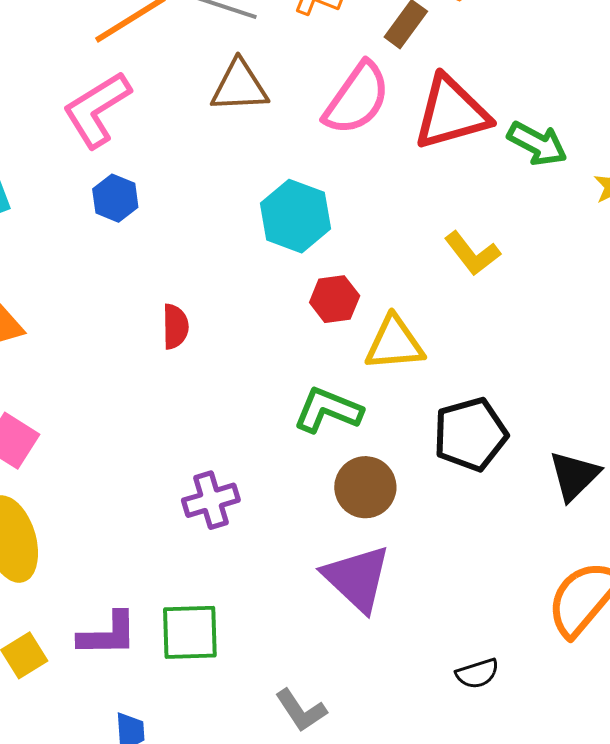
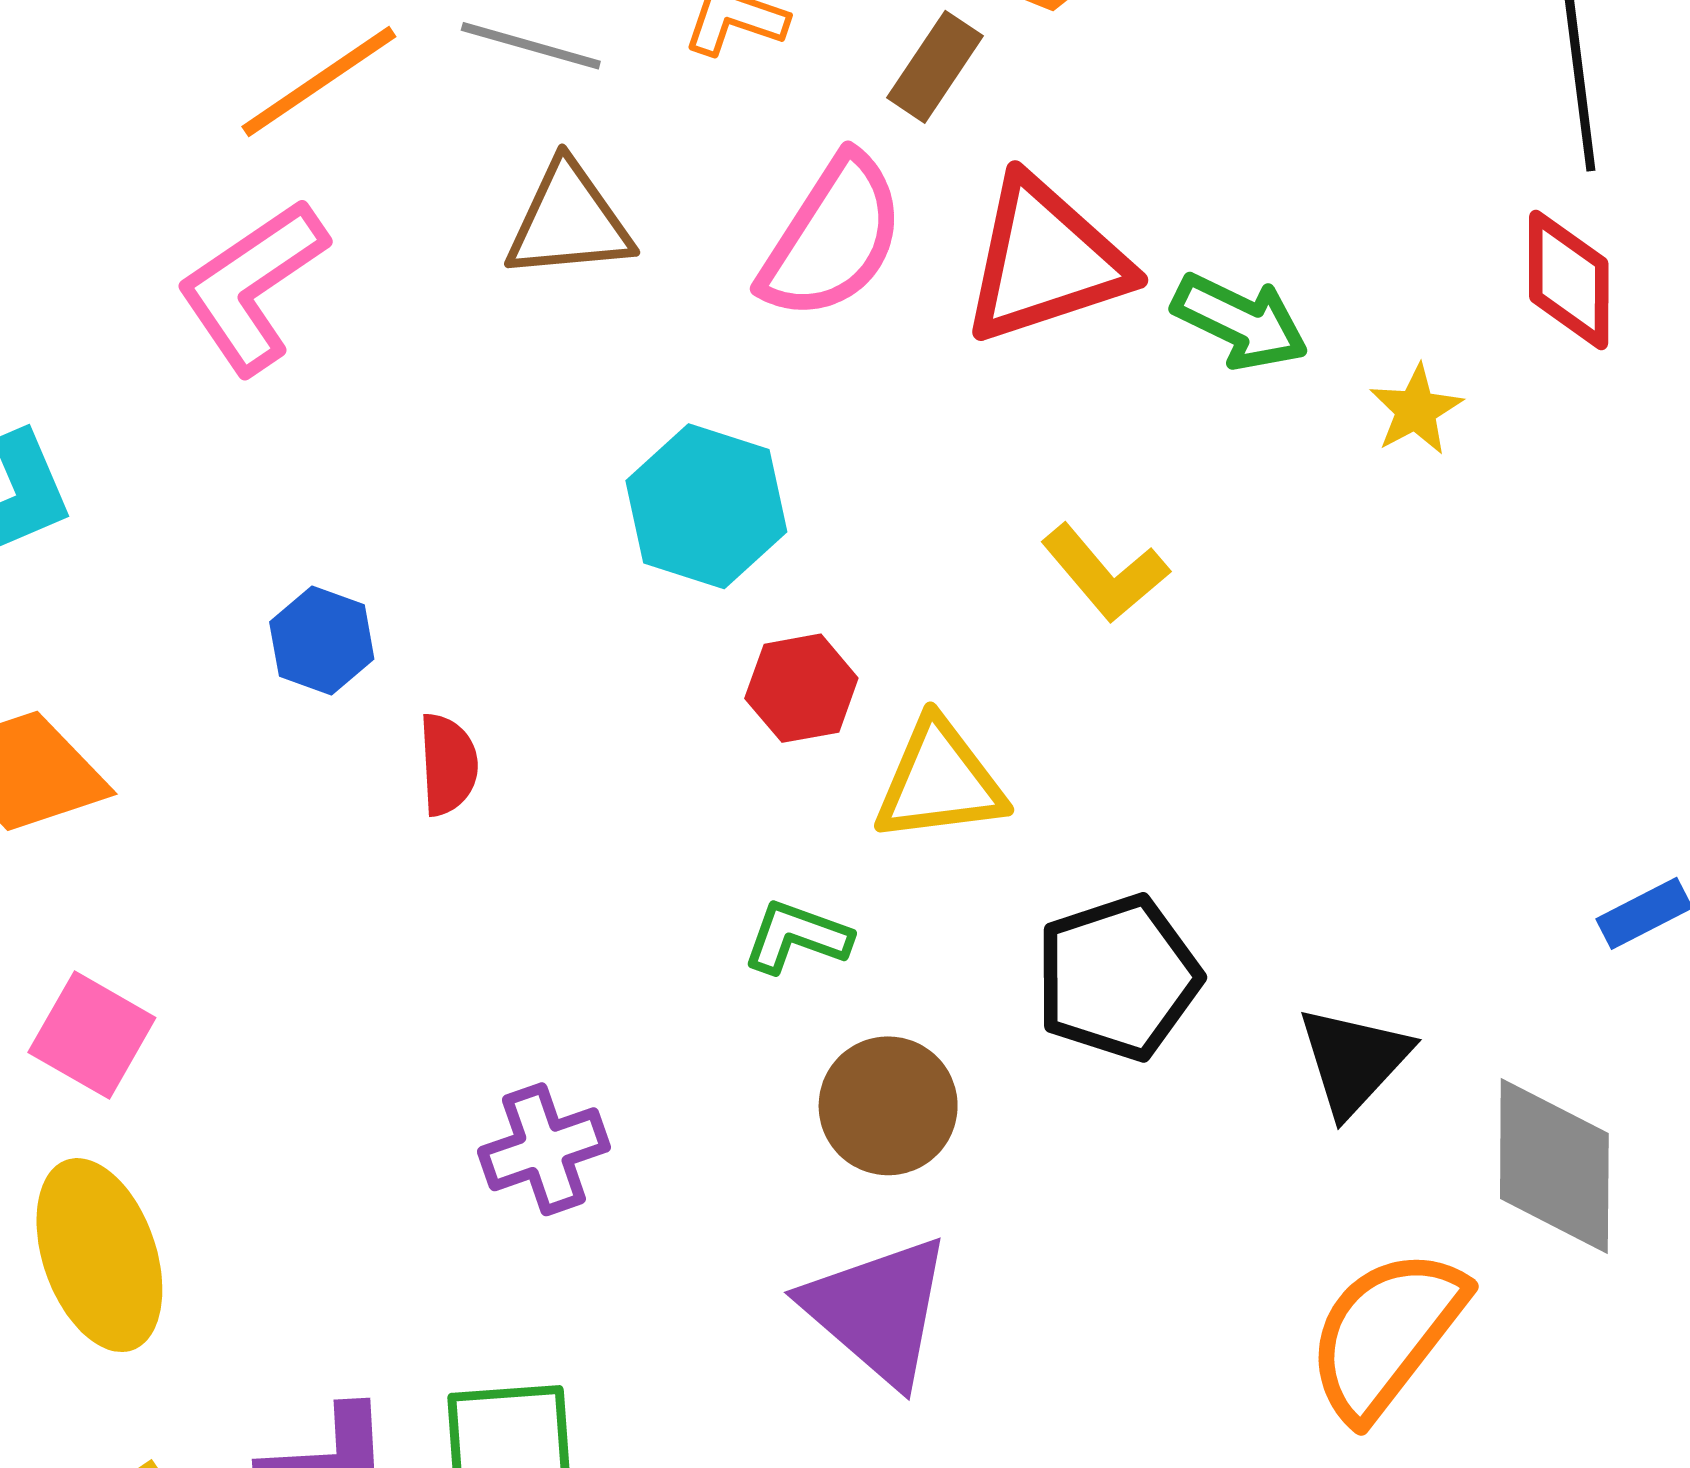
blue hexagon: (115, 198) -> (322, 641), moved
green L-shape: (328, 410) -> (797, 937), size x0.7

